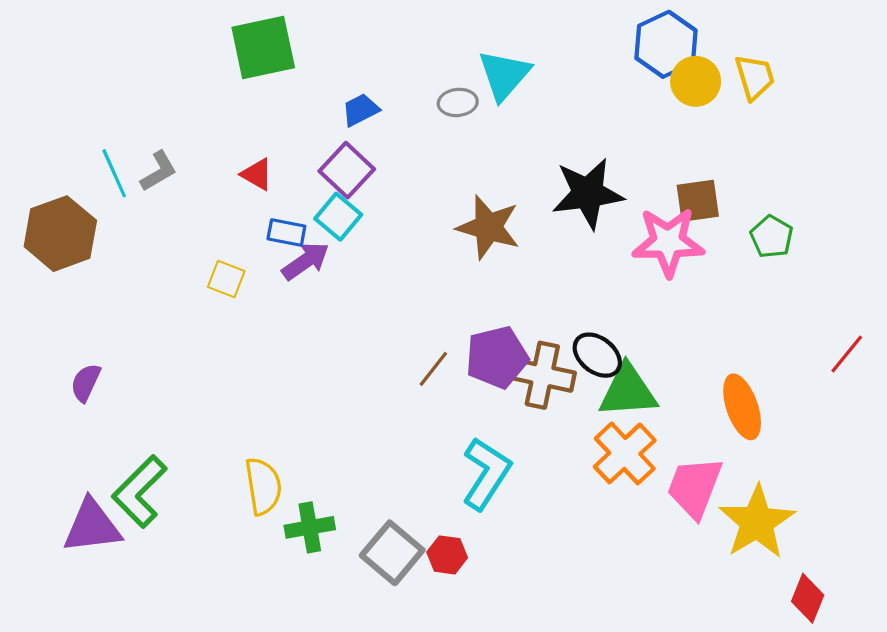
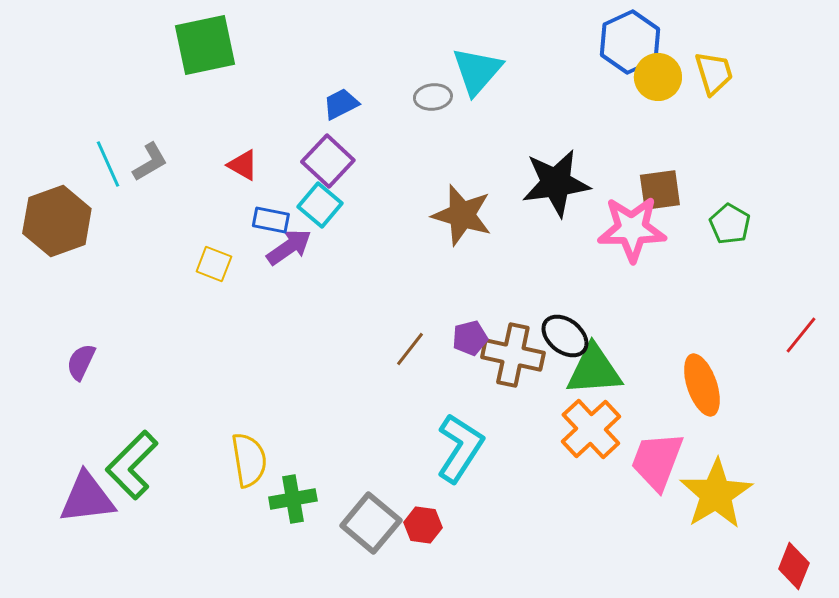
green square: (263, 47) -> (205, 45), moved
purple pentagon: (497, 357) -> (470, 338), size x0.6
red diamond: (808, 598) -> (794, 566), moved

